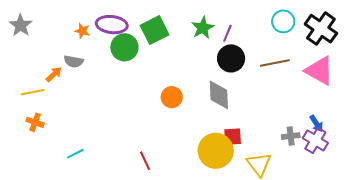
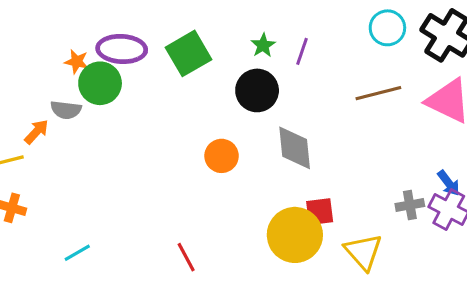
green star: (203, 28) -> (263, 45), size x0.7
green circle: (124, 47) -> (100, 83), moved
black circle: (231, 58) -> (257, 90), moved

